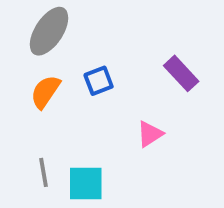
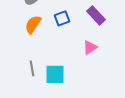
purple rectangle: (181, 73) -> (96, 15), moved

